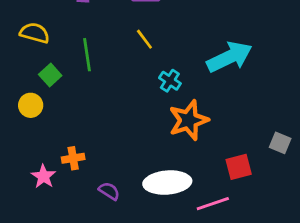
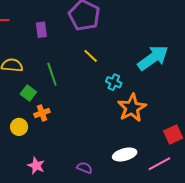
yellow circle: (31, 105) -> (19, 127), moved
orange cross: (73, 158) -> (42, 113), moved
white ellipse: (167, 183) -> (125, 155), size x0.7

